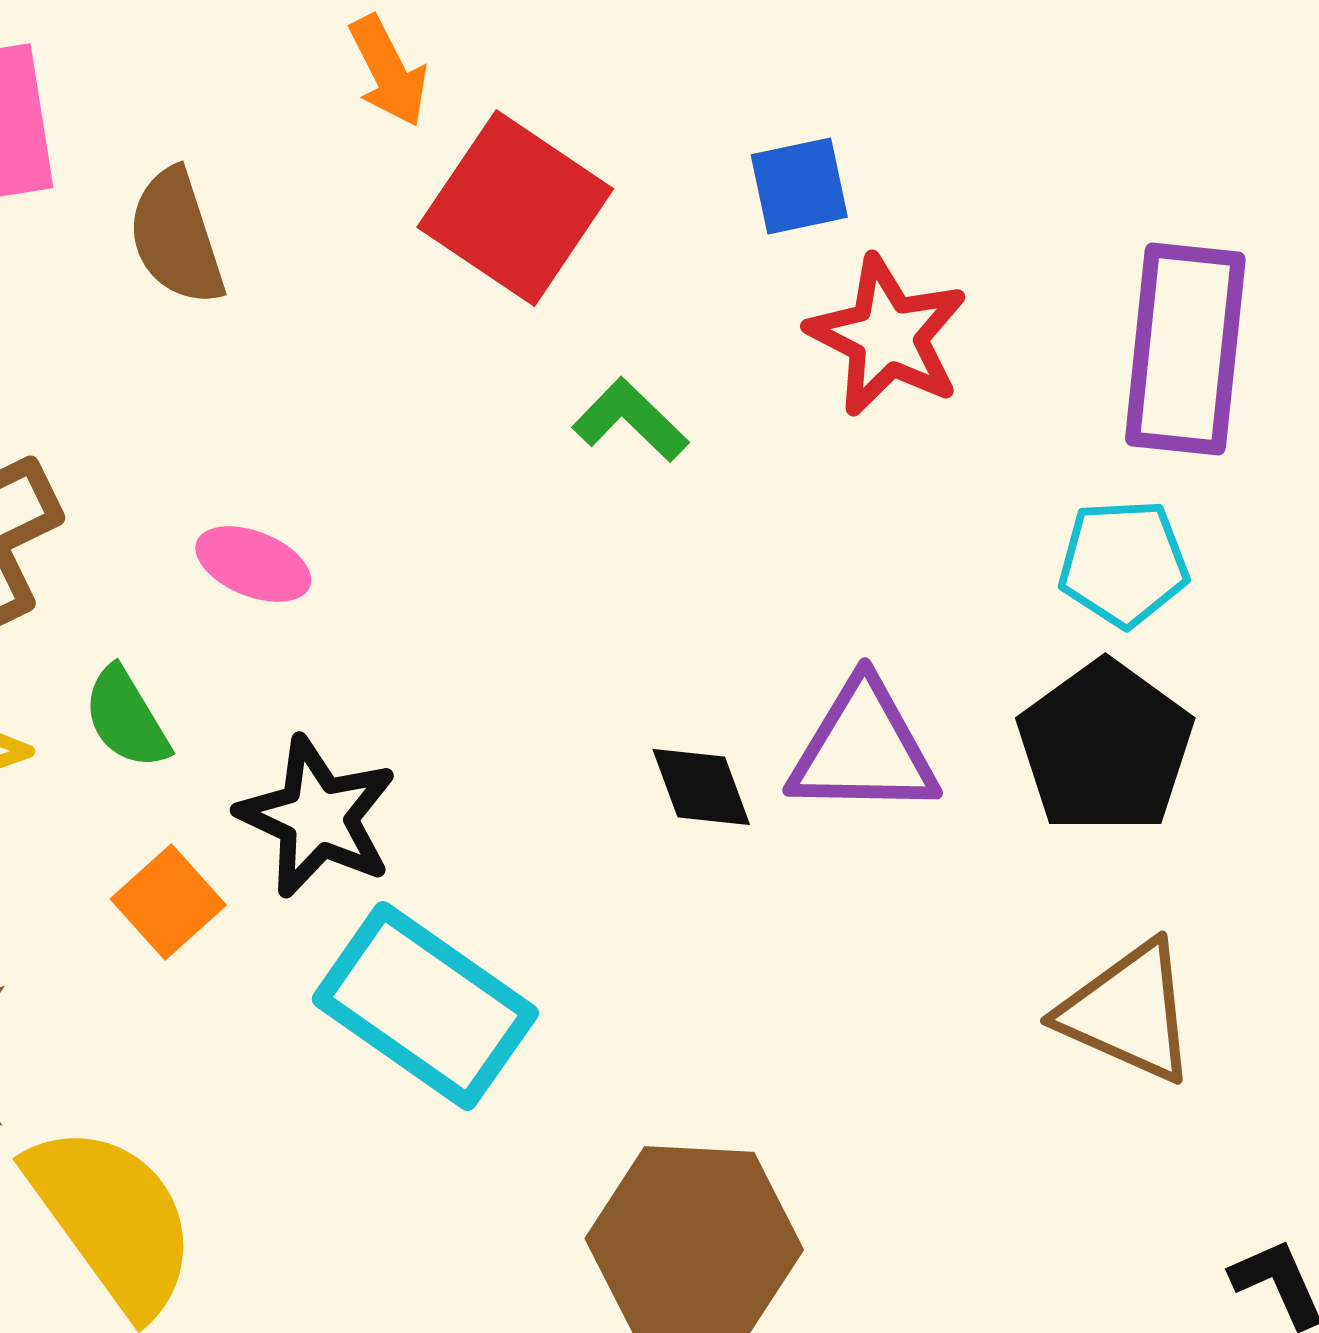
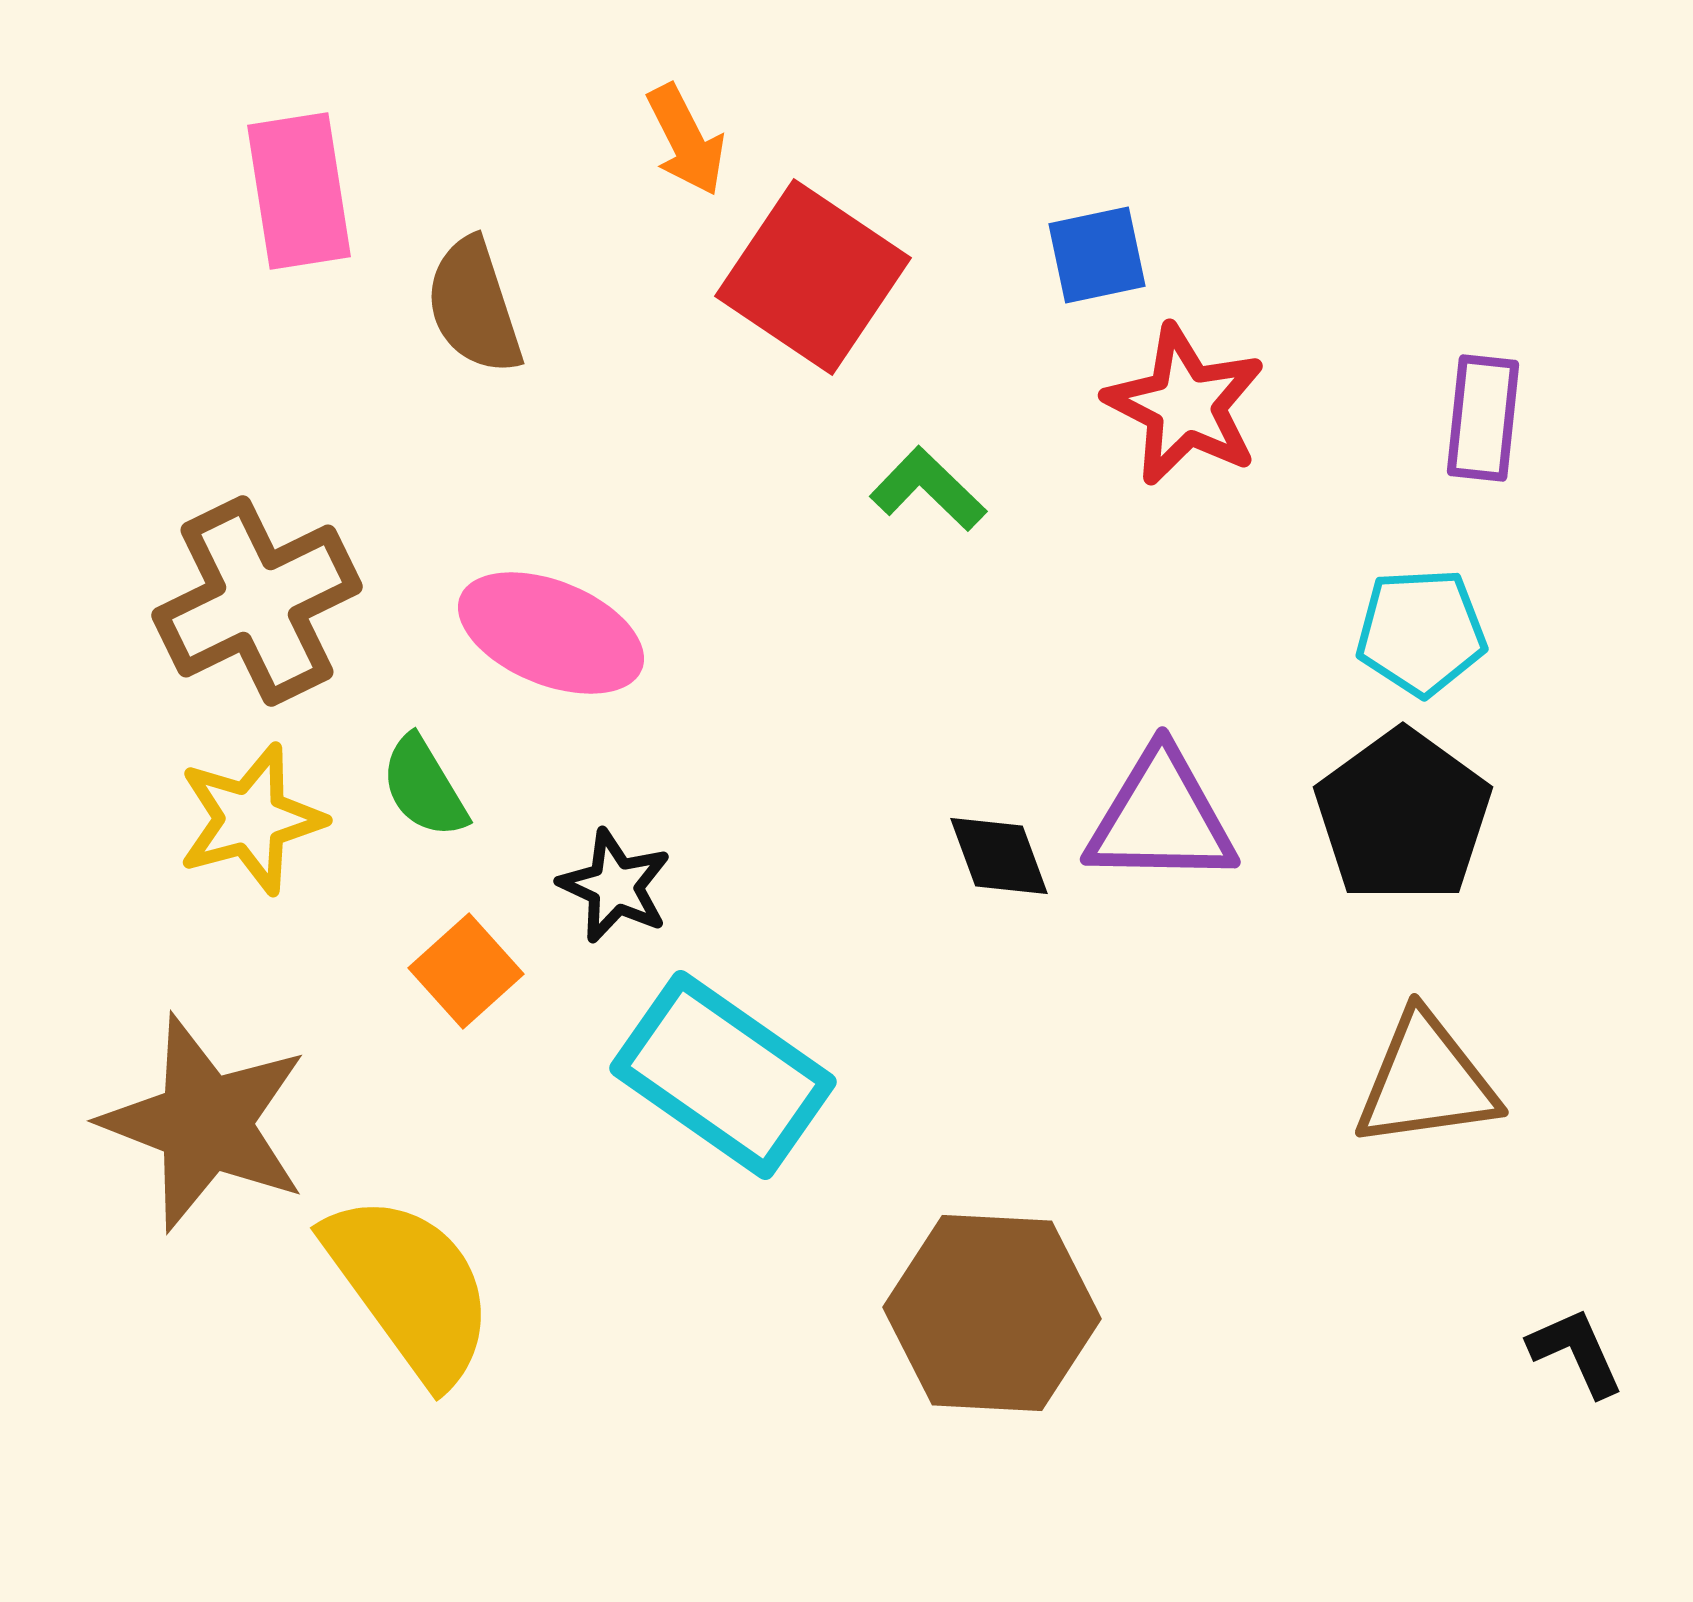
purple rectangle: (1185, 349) -> (1483, 418), size x0.6
pink ellipse: (253, 564) -> (551, 633), size x1.6
black star: (317, 817) -> (615, 886), size x0.7
brown triangle: (1128, 1012) -> (1426, 1081), turned -32

